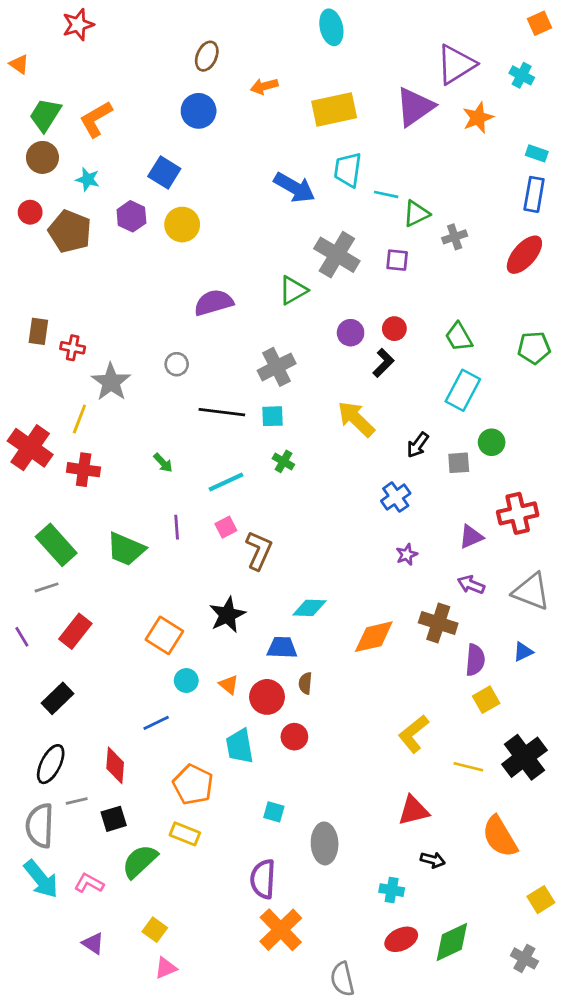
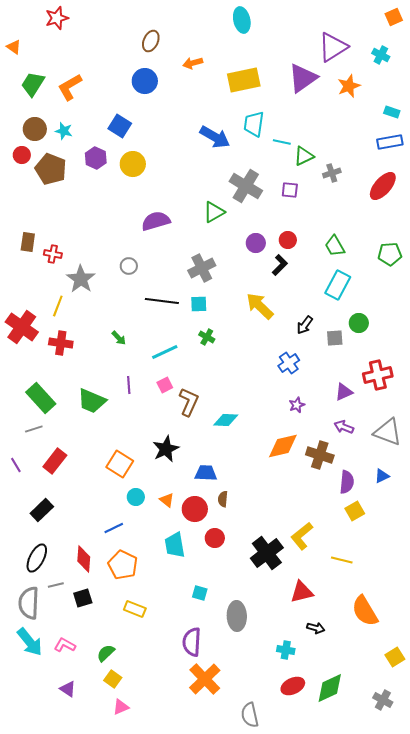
brown circle: (42, 157) -> (35, 129), moved
blue rectangle: (534, 194) -> (390, 142), turned 70
cyan diamond: (309, 608) -> (226, 420), moved
orange diamond: (374, 637) -> (283, 446), moved
black cross: (524, 757) -> (267, 553), moved
orange pentagon: (193, 785) -> (123, 565), moved
green semicircle: (140, 861) -> (106, 653), moved, size x0.7

